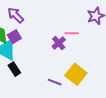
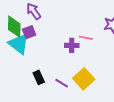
purple cross: (59, 43) -> (72, 45), turned 32
black rectangle: (14, 69) -> (39, 77), moved

